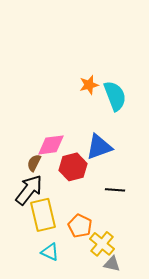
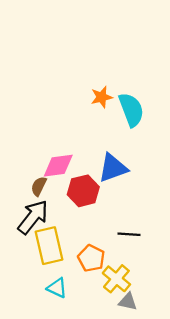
black line: (115, 190) -> (129, 234), moved

